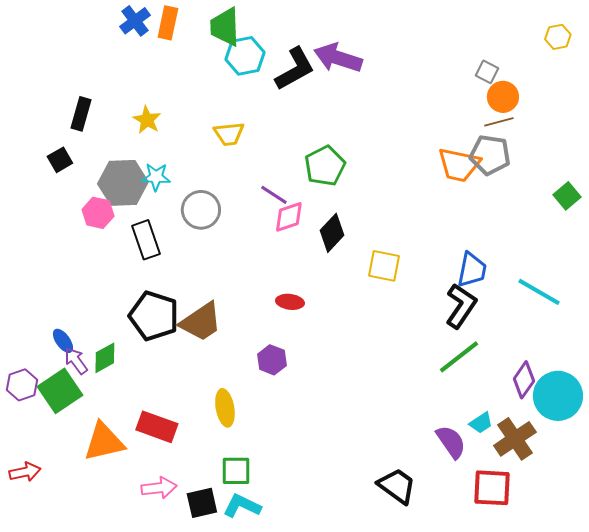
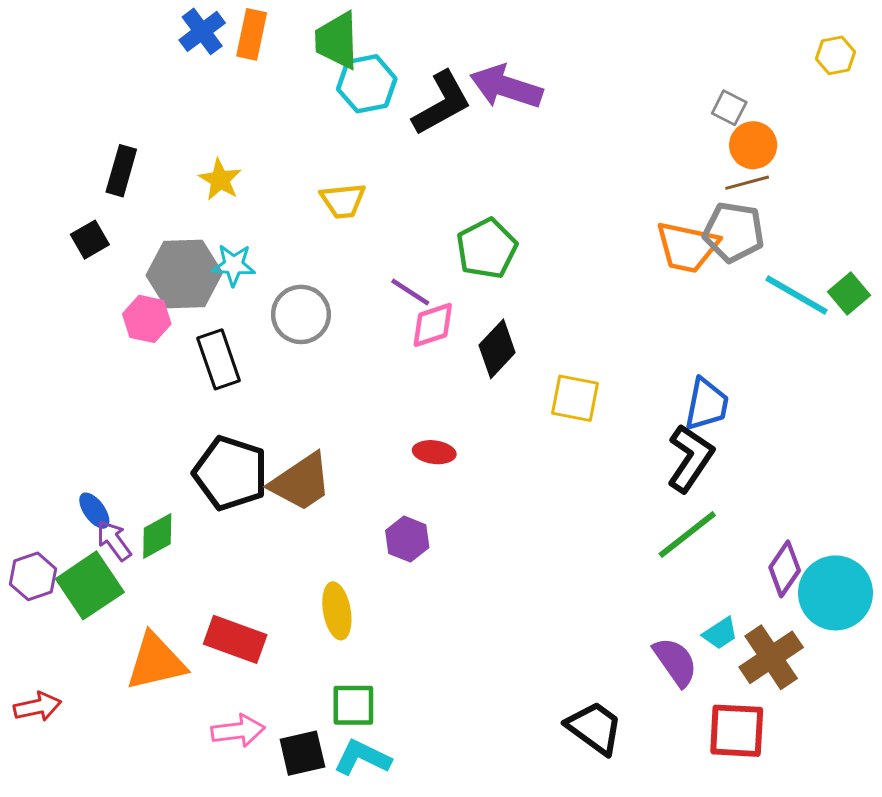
cyan line: (539, 292) -> (797, 295), moved

